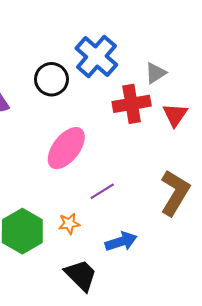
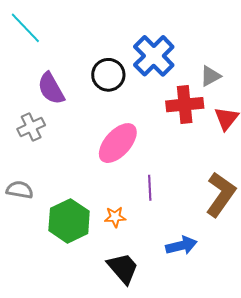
purple line: (102, 191) -> (150, 188), turned -65
blue arrow: (121, 241) -> (181, 245), moved

